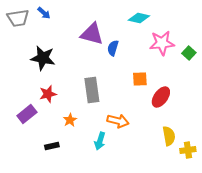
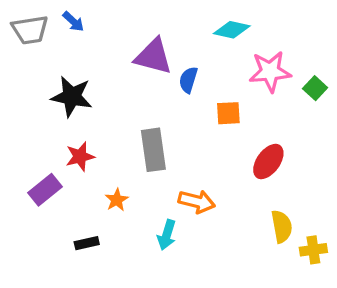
orange square: (140, 79) -> (228, 113), moved

